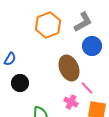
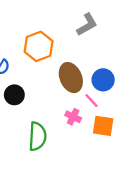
orange hexagon: (48, 25) -> (39, 46), moved
blue circle: (92, 46) -> (103, 80), moved

